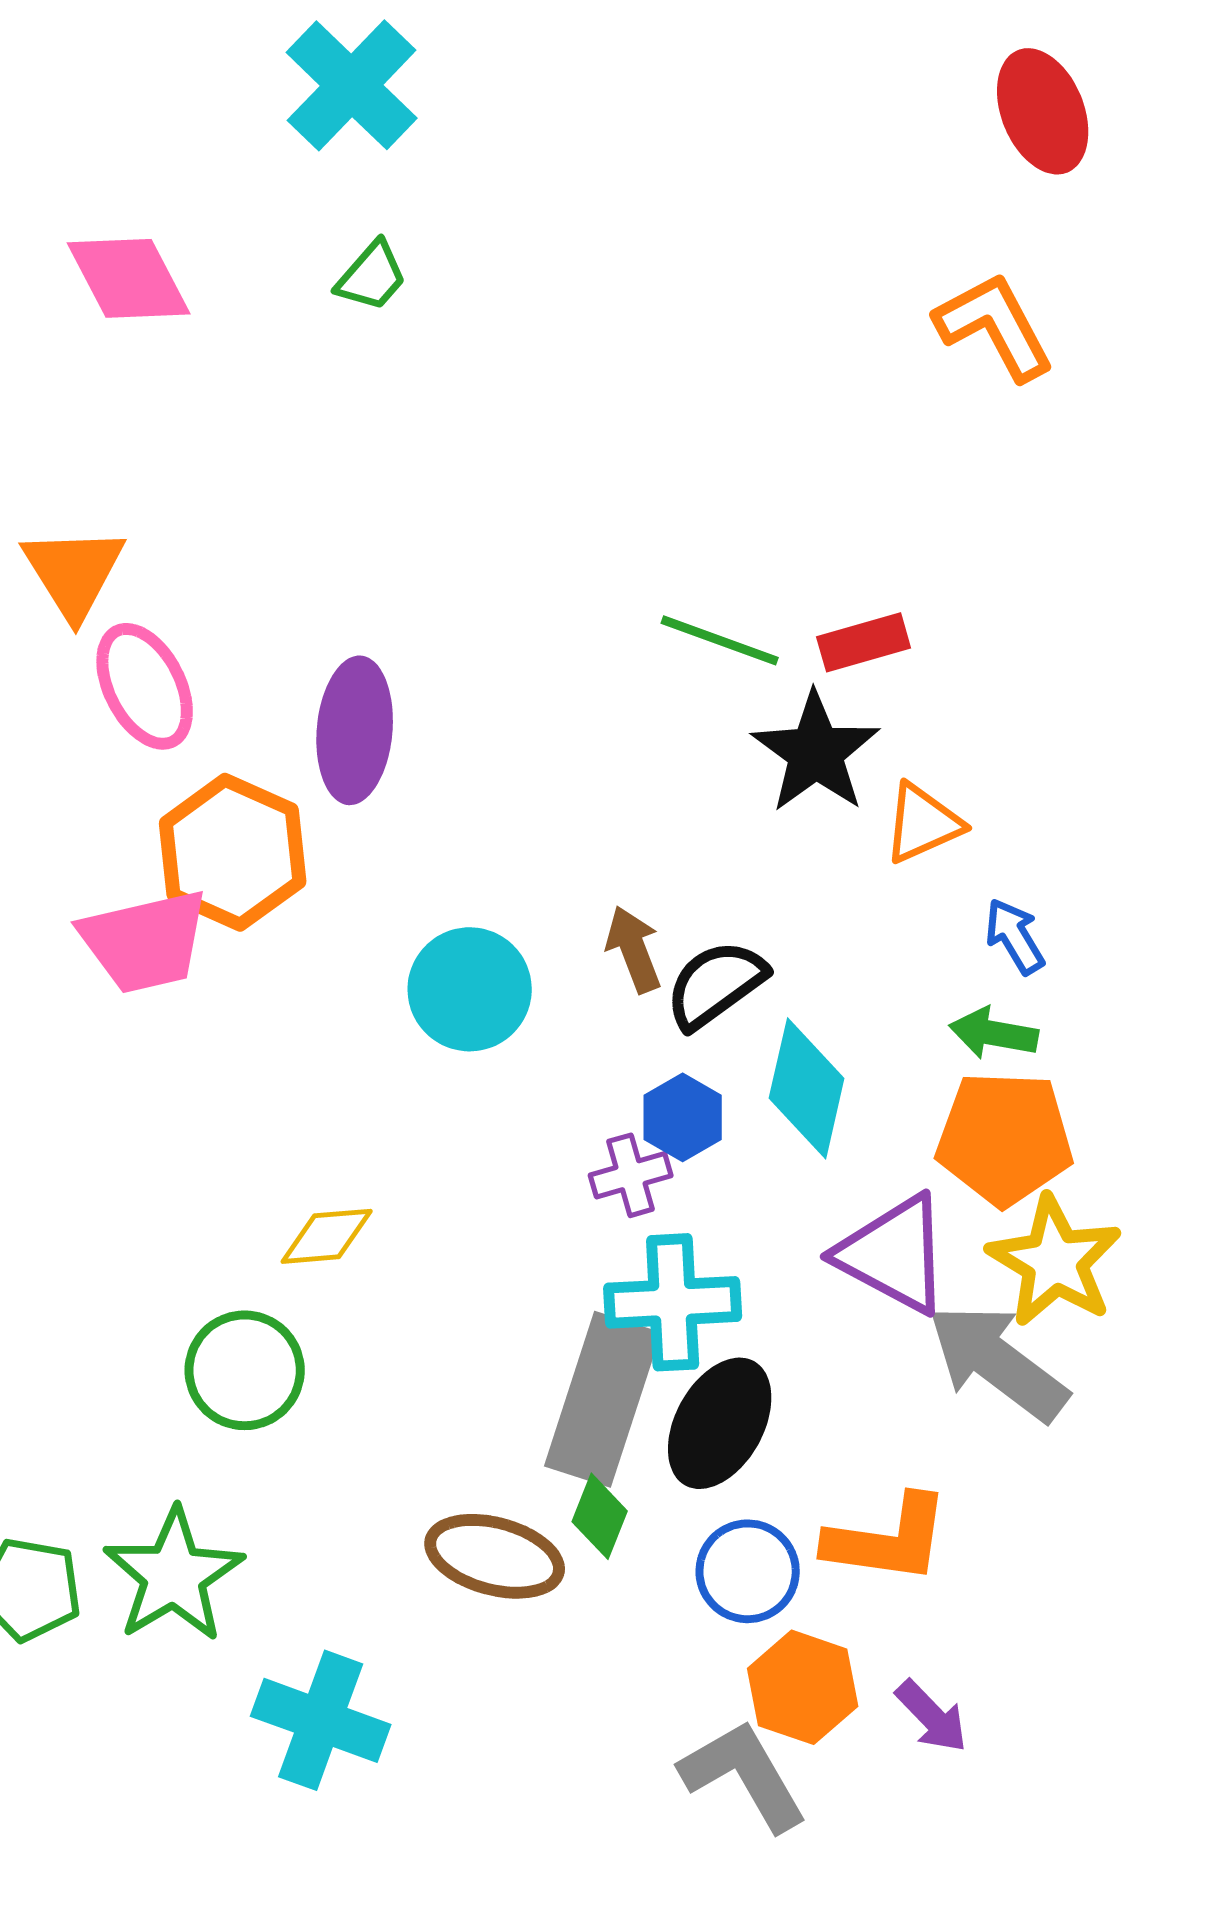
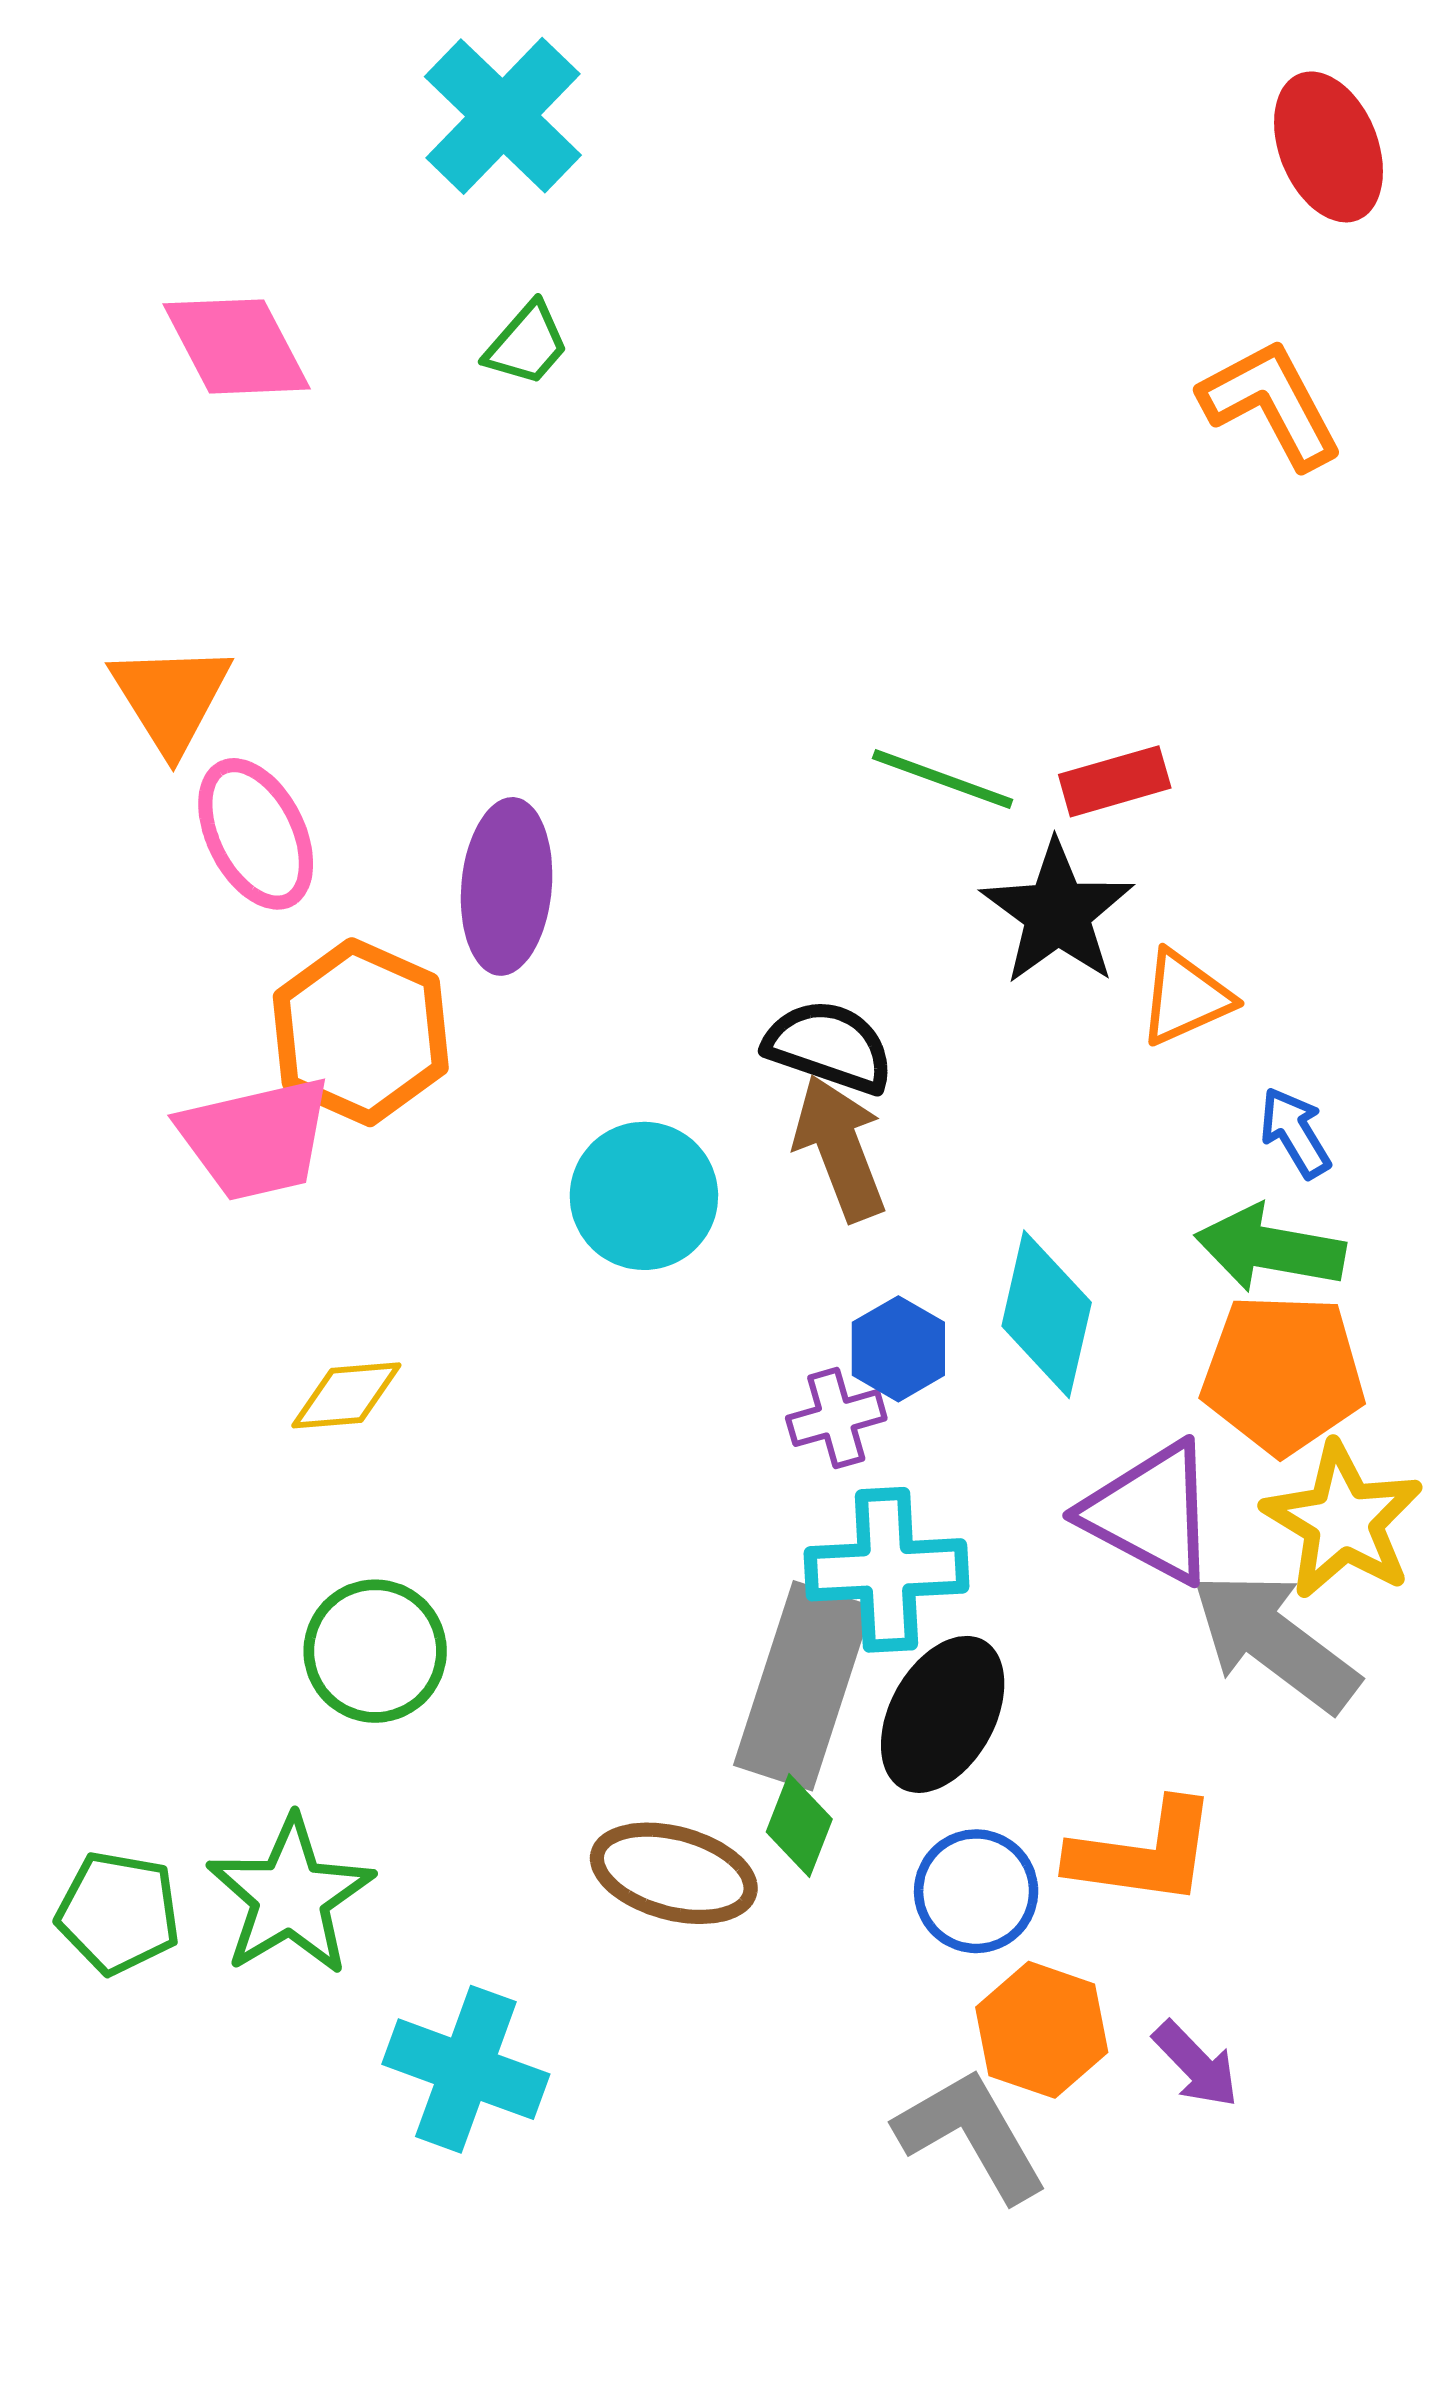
brown arrow: (634, 949) -> (840, 1148), size x1.4
black semicircle: (716, 984) -> (829, 1047), moved, turned 55
green arrow: (994, 1033) -> (1270, 1248), size x1.4
yellow diamond: (327, 1236) -> (346, 1395), moved

